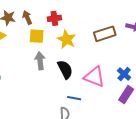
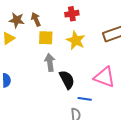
red cross: (54, 18) -> (72, 14), moved
black semicircle: (65, 69) -> (67, 80), moved

